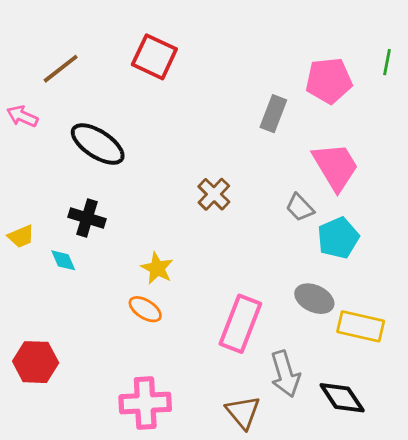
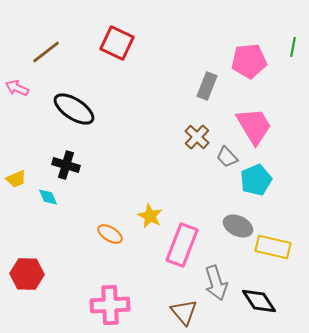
brown cross: (214, 194) -> (197, 137), moved
yellow star: (157, 268) -> (150, 216), moved

